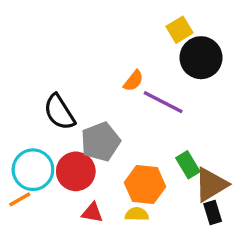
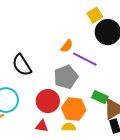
gray pentagon: (101, 142) -> (66, 77), moved
green rectangle: (188, 165) -> (100, 97), turned -35
red circle: (76, 171) -> (48, 101), moved

